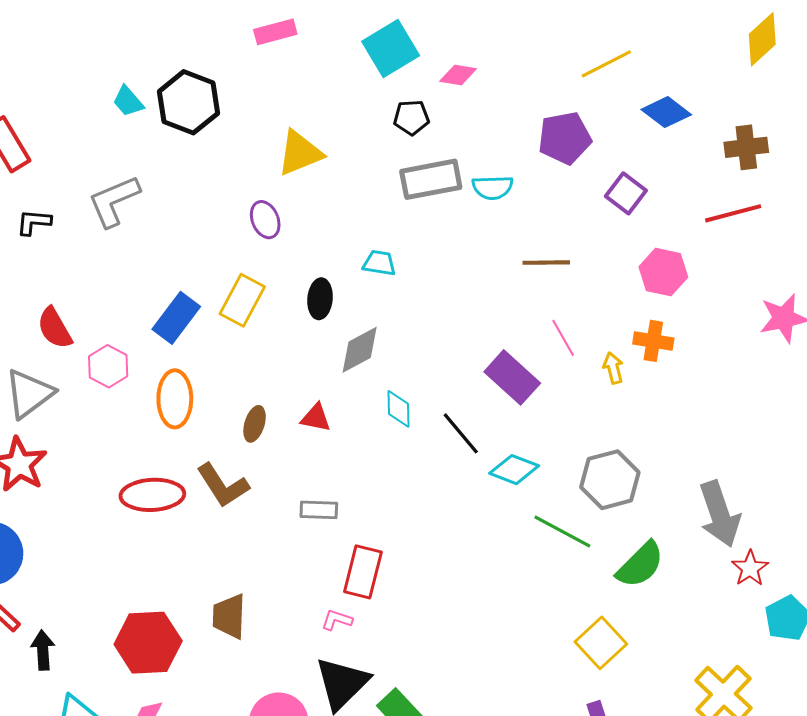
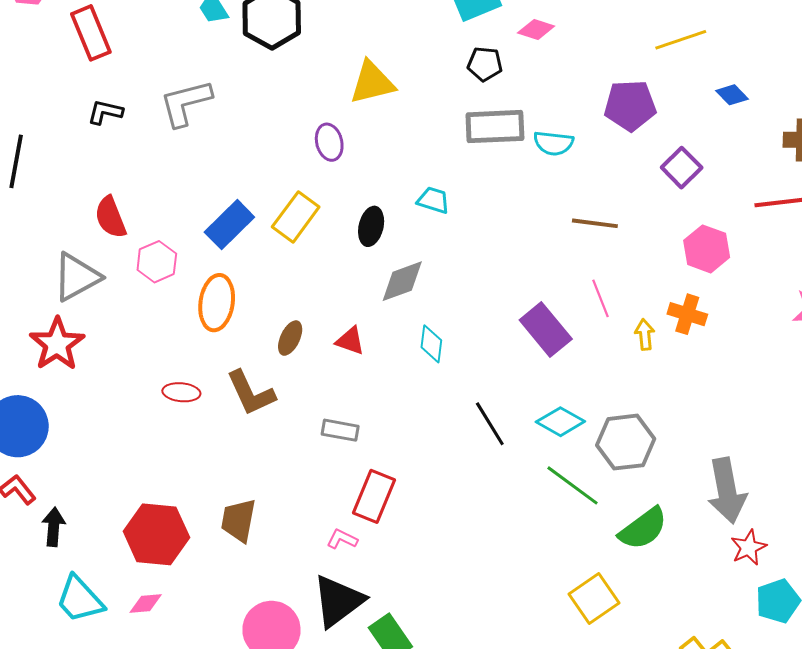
blue diamond: (666, 112) -> (732, 95), size x0.7
black line: (461, 433) -> (490, 424), moved
cyan diamond: (514, 470) -> (560, 422), moved
red ellipse: (152, 495) -> (181, 392), size x0.6

